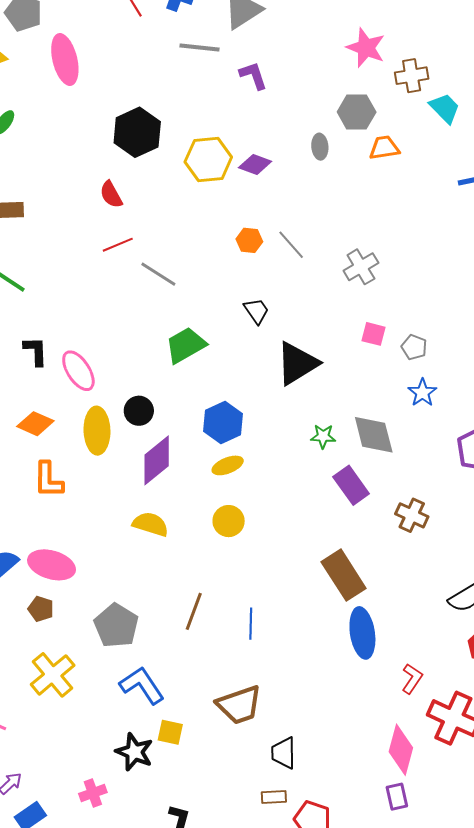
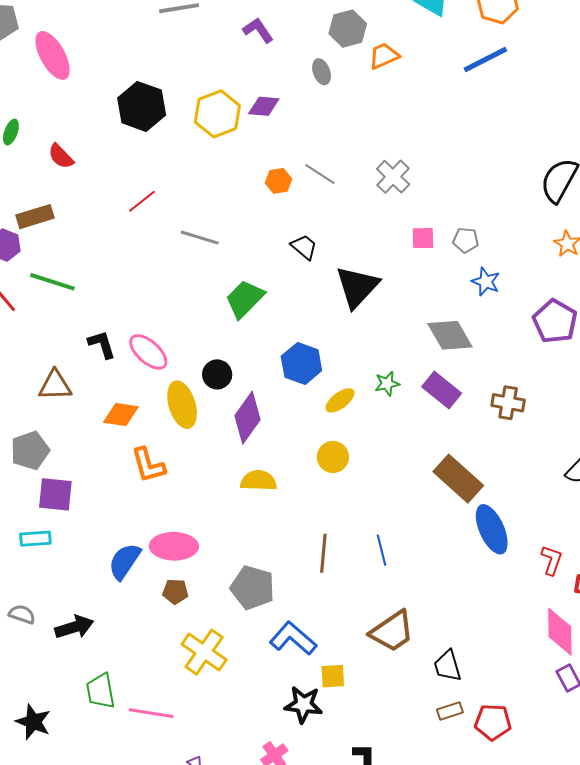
purple L-shape: (253, 76) -> (258, 30), moved
red semicircle: (111, 194) -> (61, 156), moved
red line: (118, 245) -> (142, 201), moved
green star: (323, 436) -> (387, 384), moved
yellow ellipse: (228, 465) -> (340, 400), moved

